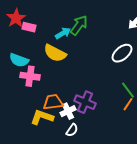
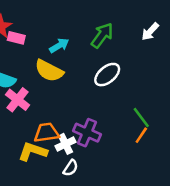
green arrow: (79, 25) -> (102, 35), moved
white ellipse: (122, 53) -> (107, 75), moved
pink cross: (30, 76) -> (18, 100), turned 30

